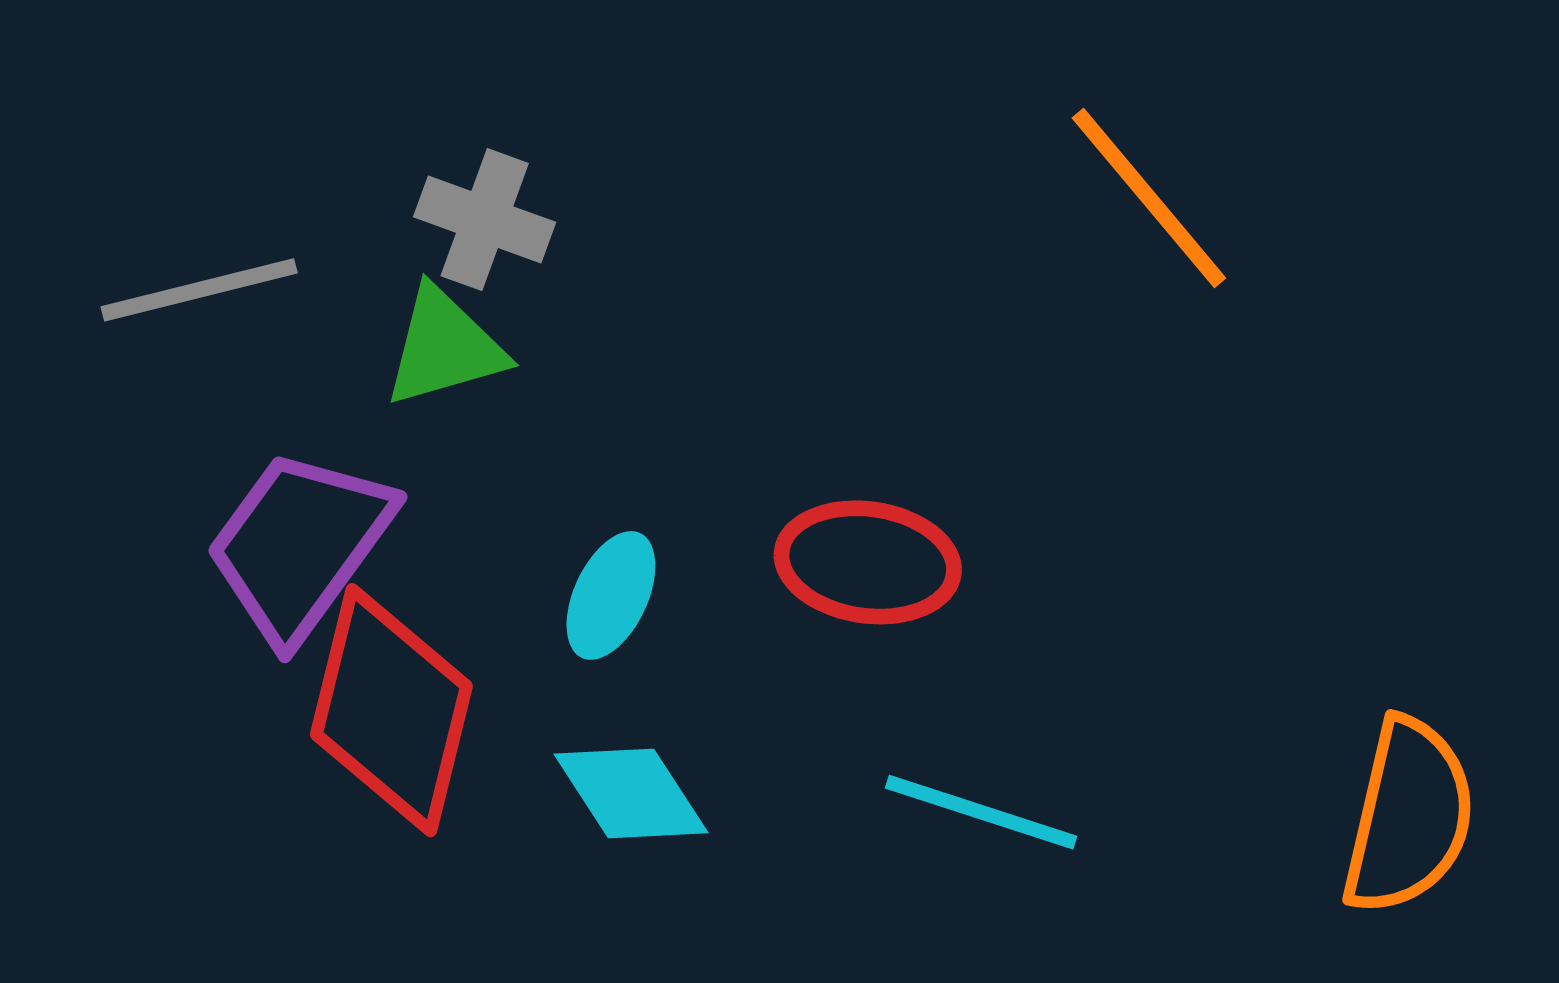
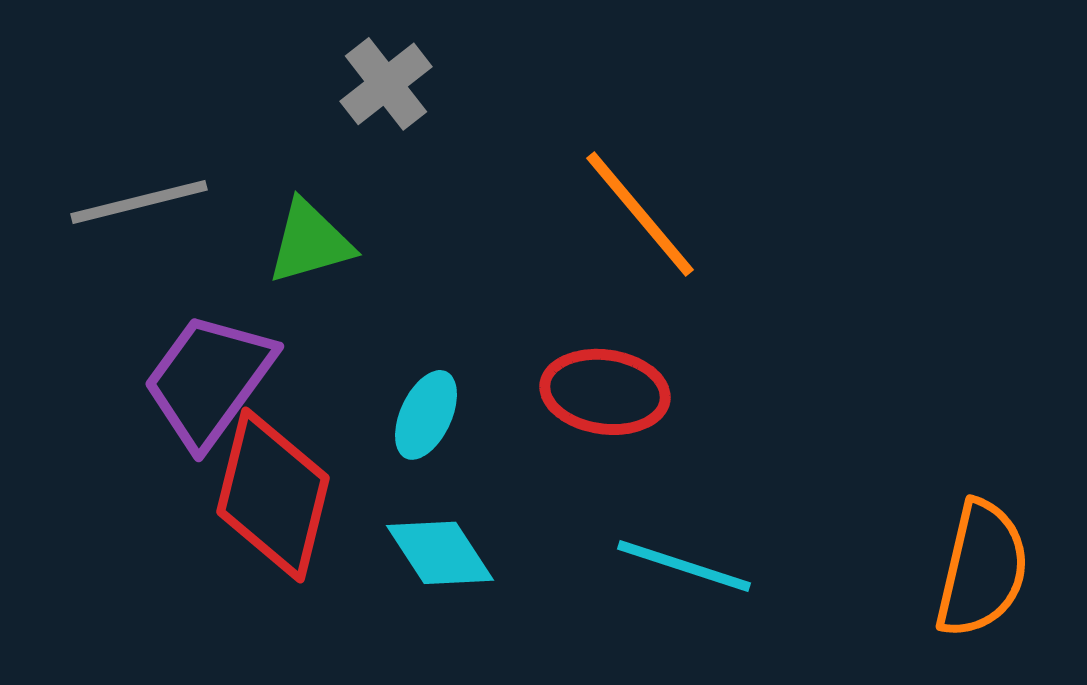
orange line: (1149, 198) -> (640, 214), moved
gray cross: (485, 220) -> (386, 84), moved, turned 32

